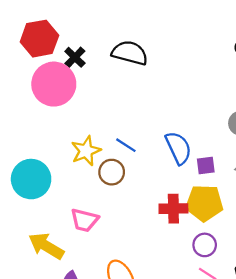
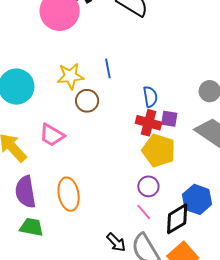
blue line: (126, 145) -> (108, 68), moved, turned 30
blue semicircle: (178, 148) -> (150, 97), size x0.7
red cross: (173, 209) -> (149, 123), moved

